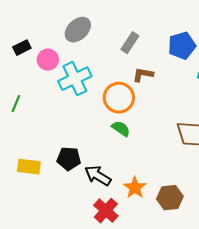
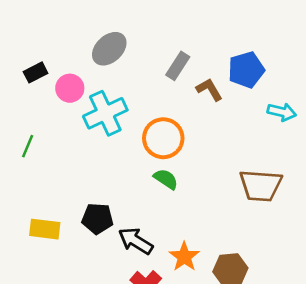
brown L-shape: (143, 75) -> (209, 90), moved, turned 50

